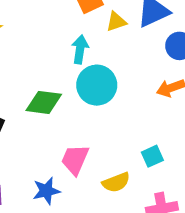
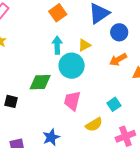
yellow triangle: (116, 22) -> (84, 45), moved
pink trapezoid: (75, 159) -> (72, 101), moved

